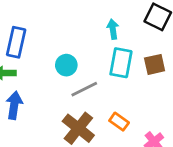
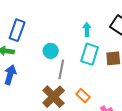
gray line: (84, 89) -> (61, 69), turned -60

